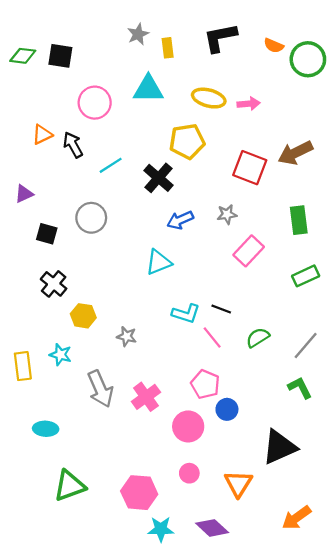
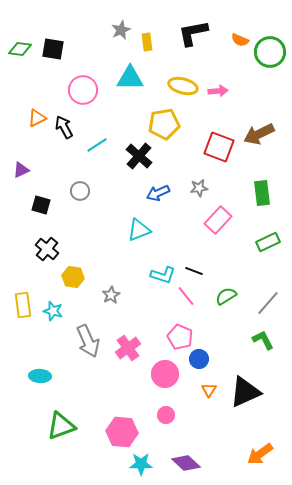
gray circle: (91, 218) -> (80, 191), size x0.7
gray star: (127, 336) -> (111, 295), turned 30
yellow rectangle: (23, 366) -> (23, 305), moved
orange triangle: (238, 483) -> (209, 390), moved, size x0.6

